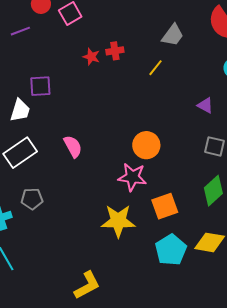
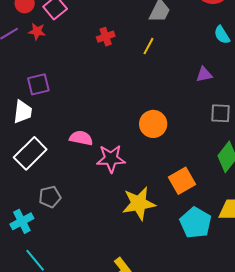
red star: (91, 57) -> (37, 31), moved
purple triangle: (205, 105) -> (204, 75), turned -30
pink semicircle: (73, 146) -> (81, 138), turned -40
pink star: (132, 177) -> (111, 159), moved

